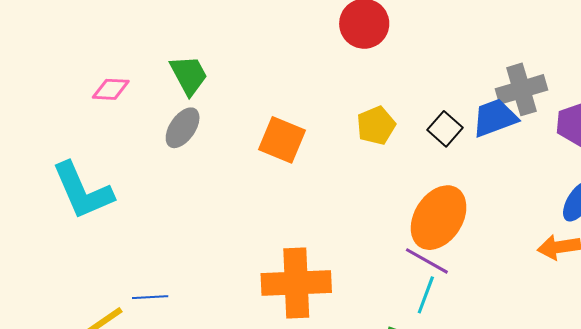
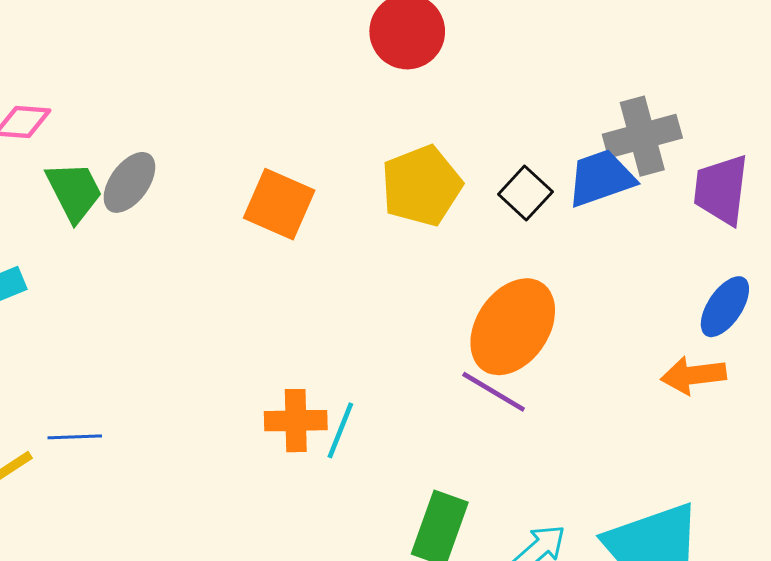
green trapezoid: (189, 75) -> (74, 191), moved
yellow pentagon: (376, 126) -> (422, 186), size x1.4
orange cross: (296, 283) -> (296, 421), size x0.6
cyan line: (426, 295) -> (340, 430), moved

